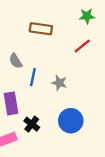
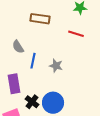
red line: (82, 46) -> (76, 34), turned 56
blue circle: (71, 121) -> (53, 103), moved

